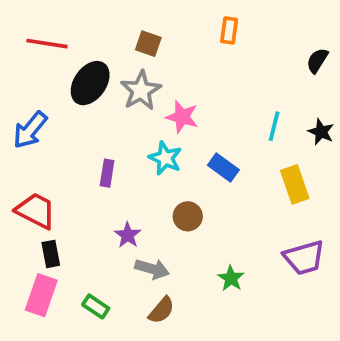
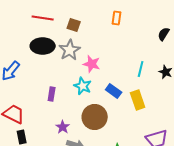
red line: (47, 44) -> (43, 18), moved
black ellipse: (90, 83) -> (43, 46), turned 55
yellow rectangle: (295, 184) -> (138, 100), moved
brown circle: (188, 216) -> (95, 117), size x1.6

